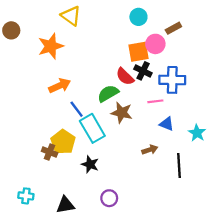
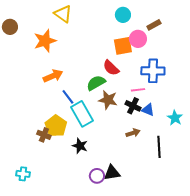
black cross: (143, 71) -> (133, 106), moved
black triangle: (65, 205) -> (112, 173), moved

